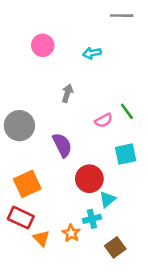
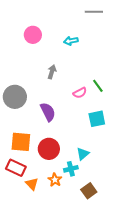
red circle: (89, 179) -> (49, 149), moved
orange square: (27, 184) -> (21, 142), turned 30

